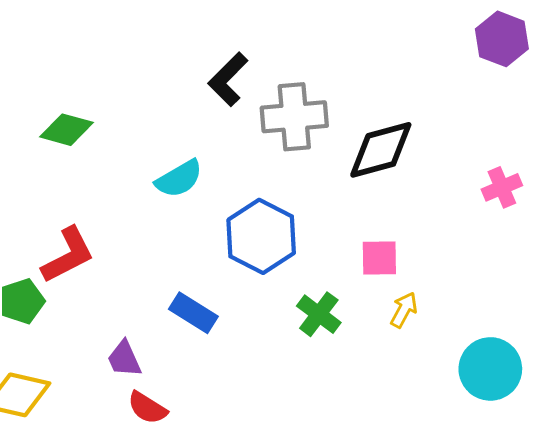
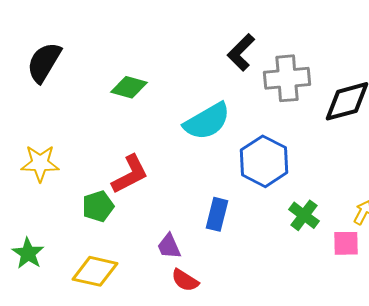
cyan semicircle: (179, 179) -> (207, 121), size x1.4
pink square: (379, 258) -> (346, 243), moved
blue rectangle: (193, 313) -> (217, 214), turned 72

